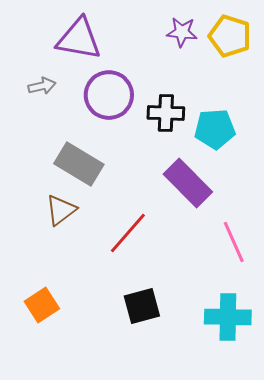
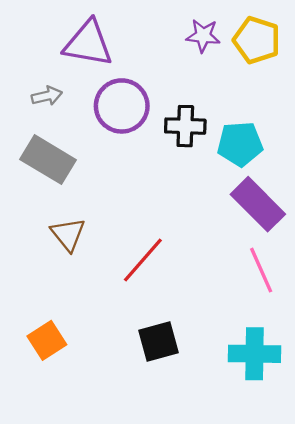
gray rectangle: (79, 164) -> (48, 160), moved
purple rectangle: (188, 183) -> (258, 204), moved
brown triangle: (61, 210) -> (68, 234), turned -32

